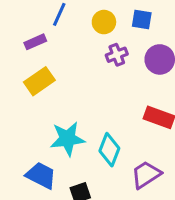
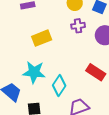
yellow rectangle: (39, 81) -> (42, 38), moved

